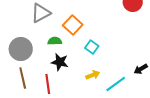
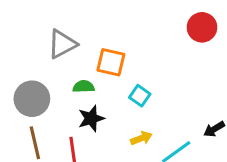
orange square: (73, 25) -> (111, 62), turned -30
black star: (60, 62) -> (91, 118), turned -30

